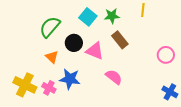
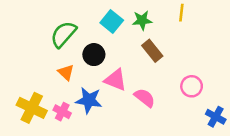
pink triangle: (95, 51) -> (115, 80), moved
pink circle: (166, 55) -> (192, 86), moved

